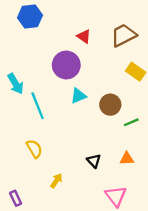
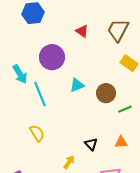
brown trapezoid: (124, 35) -> (118, 30), turned -35
purple circle: (66, 65) -> (52, 57), moved
yellow arrow: (56, 181) -> (69, 162), moved

